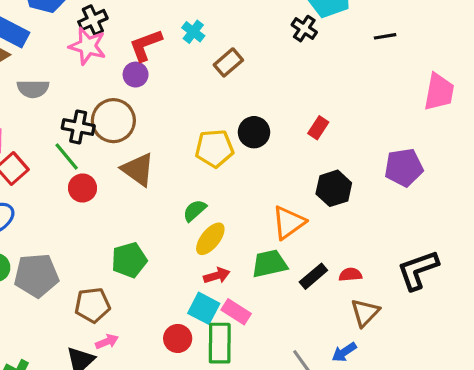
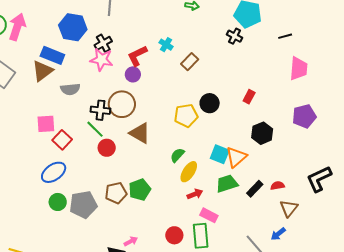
pink trapezoid: (439, 92) -> (299, 69), moved
brown pentagon: (92, 305) -> (116, 193), moved
cyan square: (204, 308) -> (220, 154), moved

